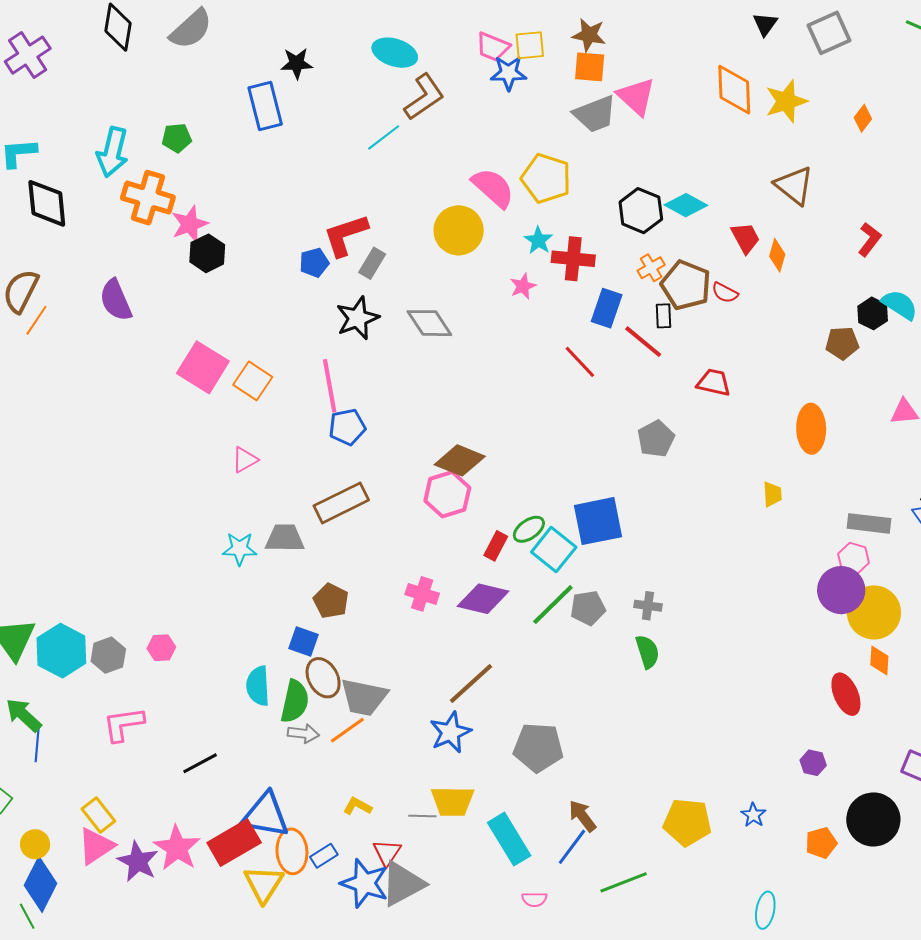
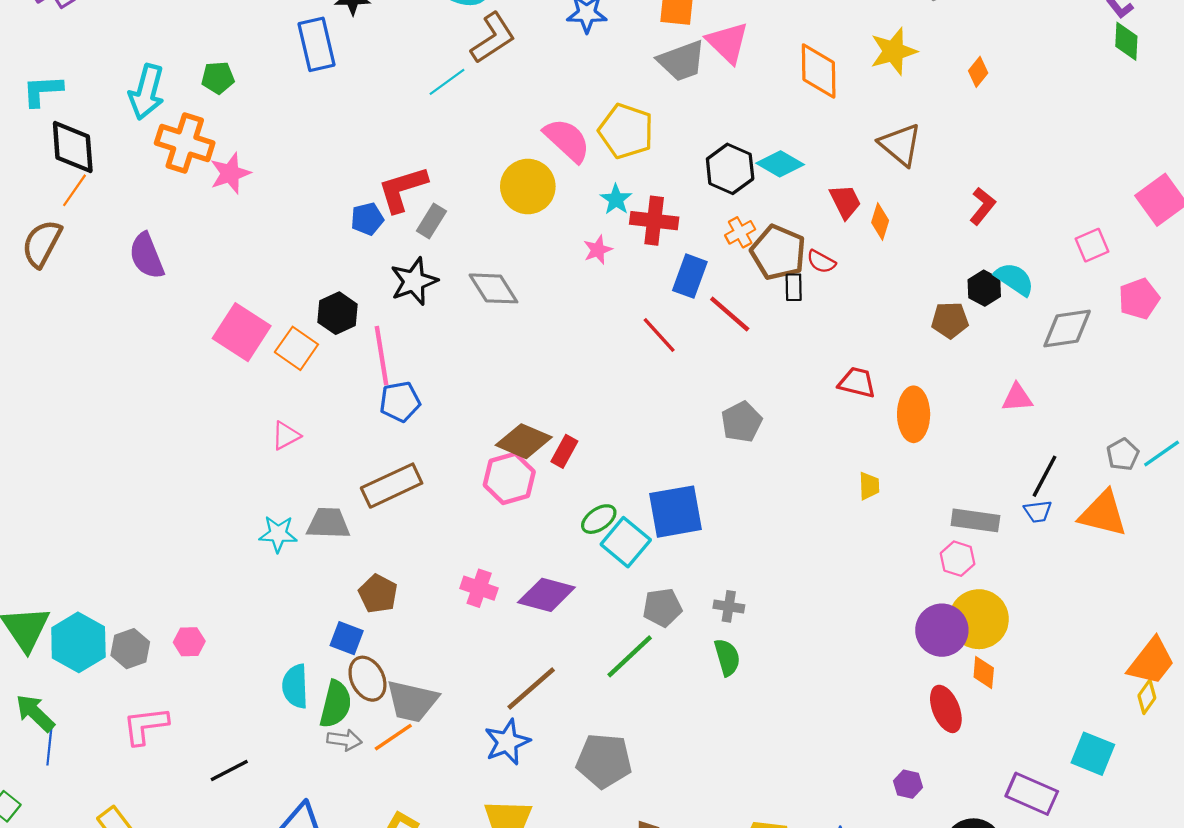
orange diamond: (734, 90) -> (819, 71), moved
black hexagon: (207, 253) -> (337, 313), moved
black rectangle: (664, 316) -> (794, 287), moved
orange line: (36, 320) -> (75, 190), moved
red trapezoid: (714, 382) -> (857, 382), moved
red rectangle: (496, 546) -> (564, 451), moved
purple circle: (841, 590) -> (942, 630), moved
green line: (553, 605) -> (630, 656), moved

